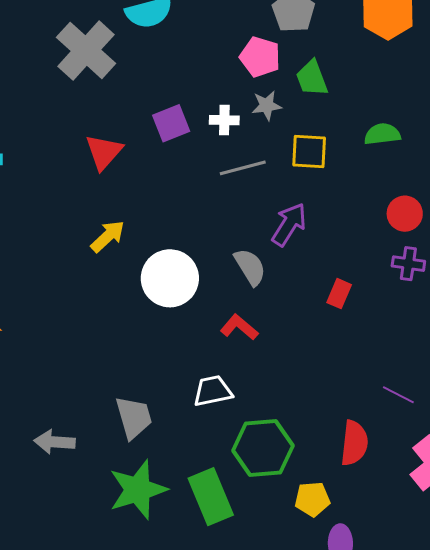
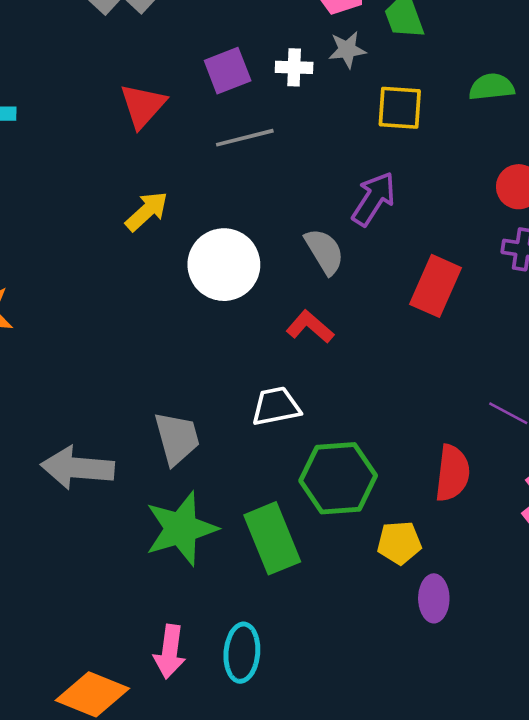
gray line: (243, 168) -> (245, 138), moved
red rectangle: (339, 294) -> (436, 286), size x1.6
gray arrow: (55, 442) -> (77, 468), size x1.4

